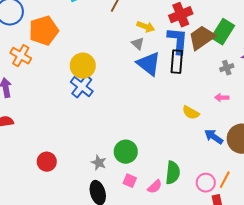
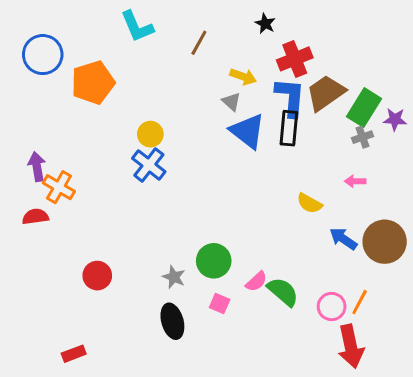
green rectangle: (223, 32) -> (364, 108), moved
orange cross: (21, 56) -> (59, 187), moved
yellow circle: (83, 66) -> (150, 134), size x0.7
green semicircle: (173, 173) -> (283, 292), turned -55
pink semicircle: (155, 187) -> (256, 281), moved

